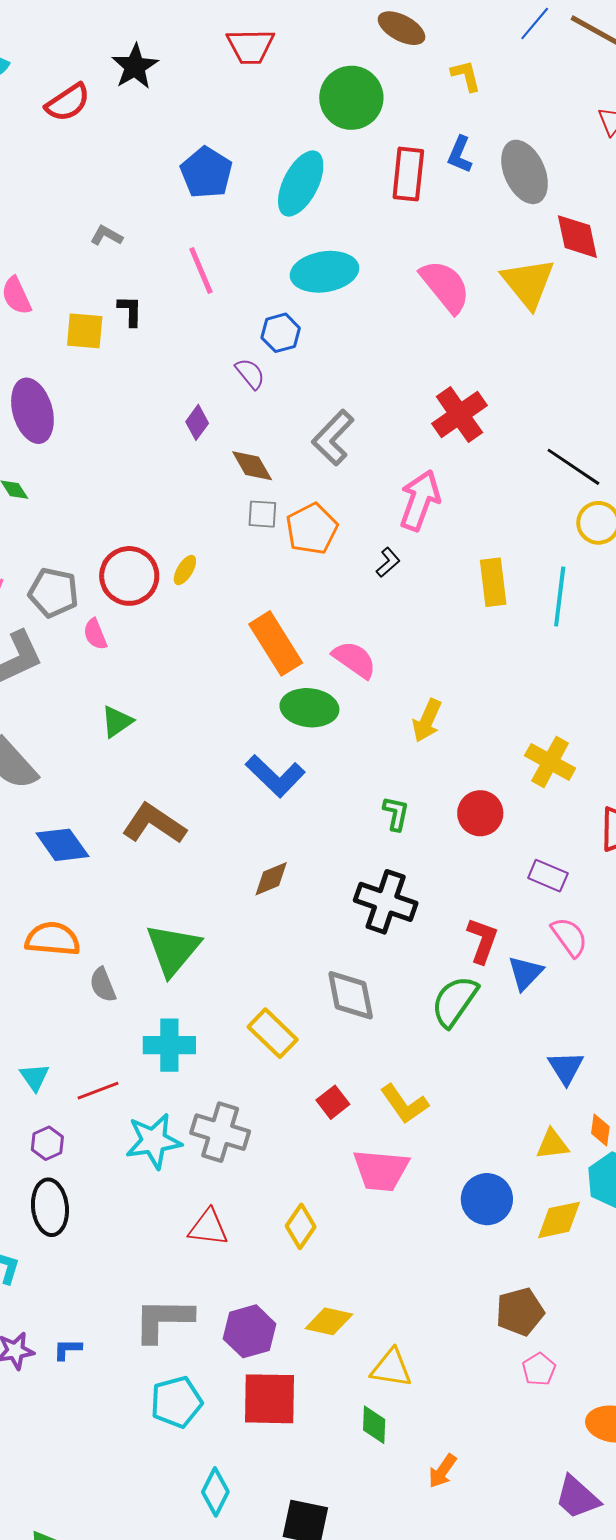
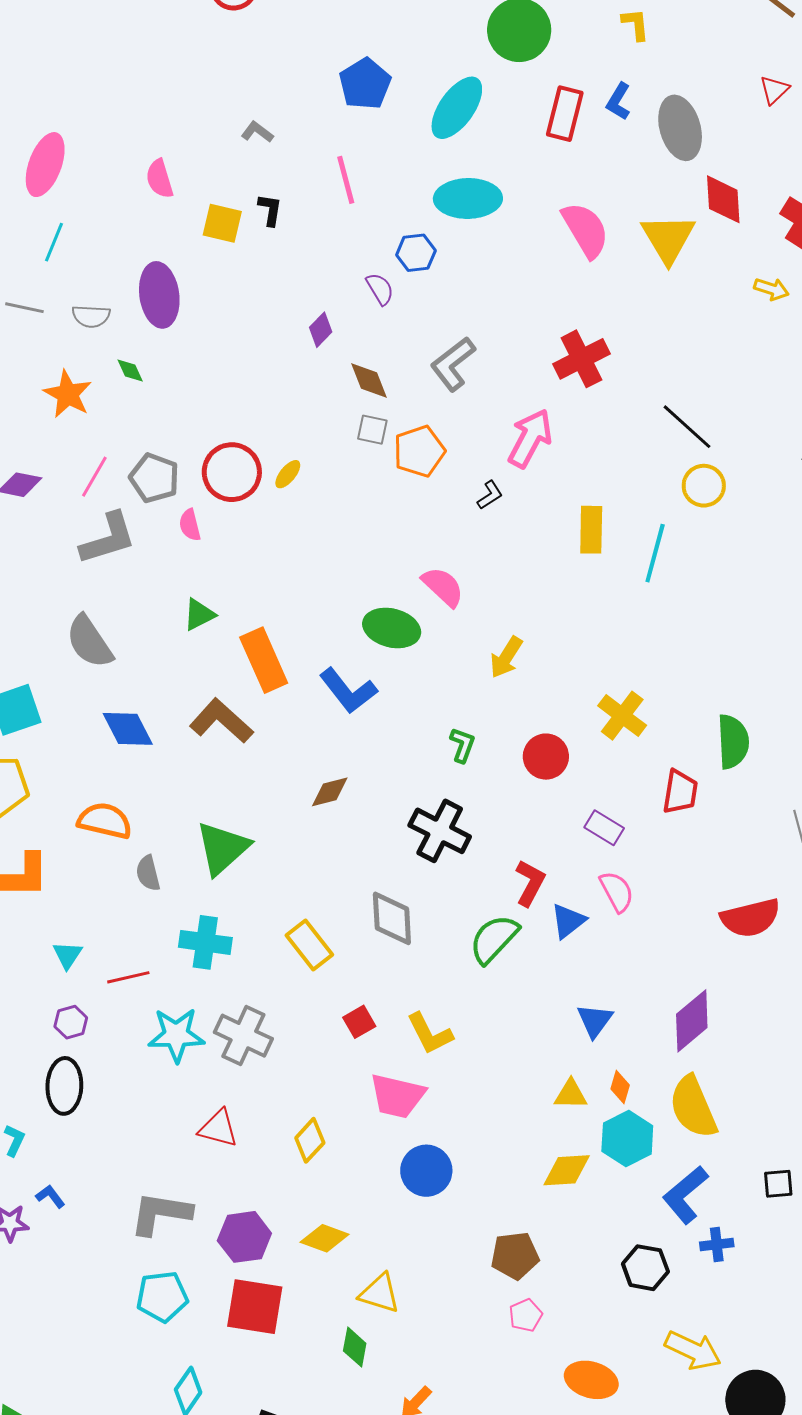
orange rectangle: (276, 643) -> (264, 660), moved
blue circle: (487, 1199) -> (426, 1171), moved
blue L-shape: (67, 1349) -> (50, 1196), moved, turned 44

